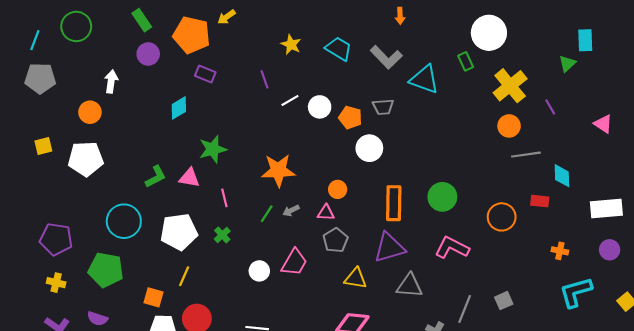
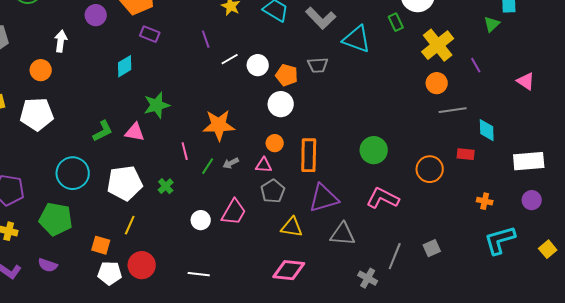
white circle: (369, 148) -> (281, 104), moved
pink line: (224, 198) -> (185, 151), moved
orange rectangle: (394, 203) -> (309, 155), moved

